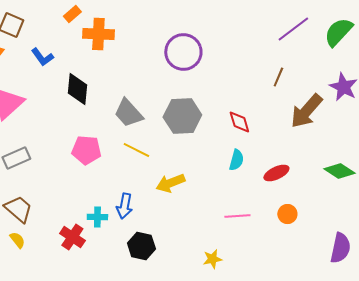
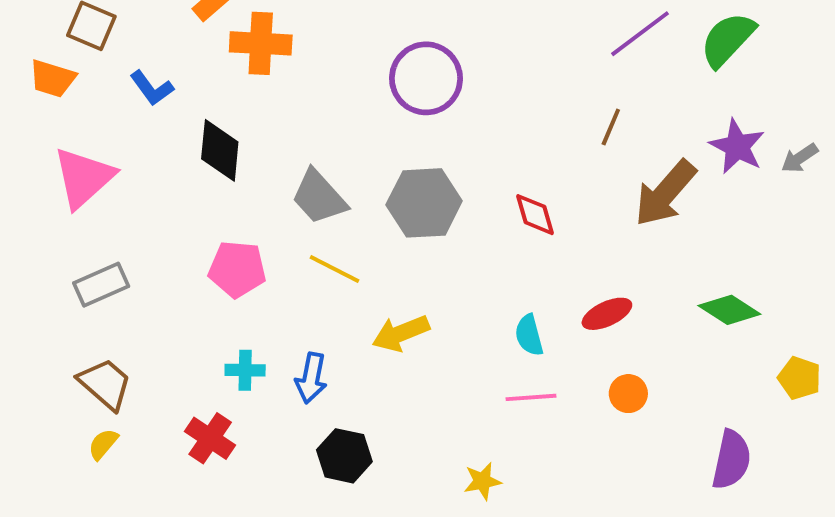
cyan semicircle: (236, 160) -> (529, 335), moved, turned 150
cyan cross: (97, 217) -> (245, 370), moved
yellow semicircle: (17, 240) -> (103, 444), turned -102

